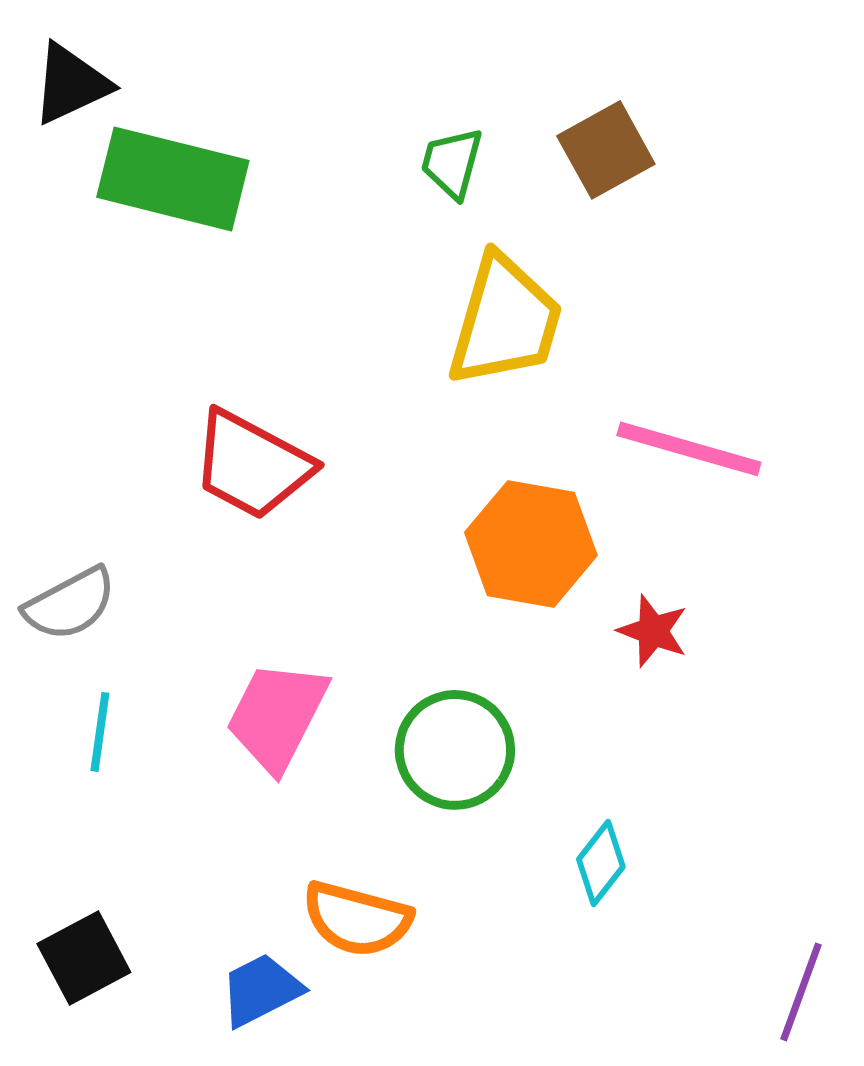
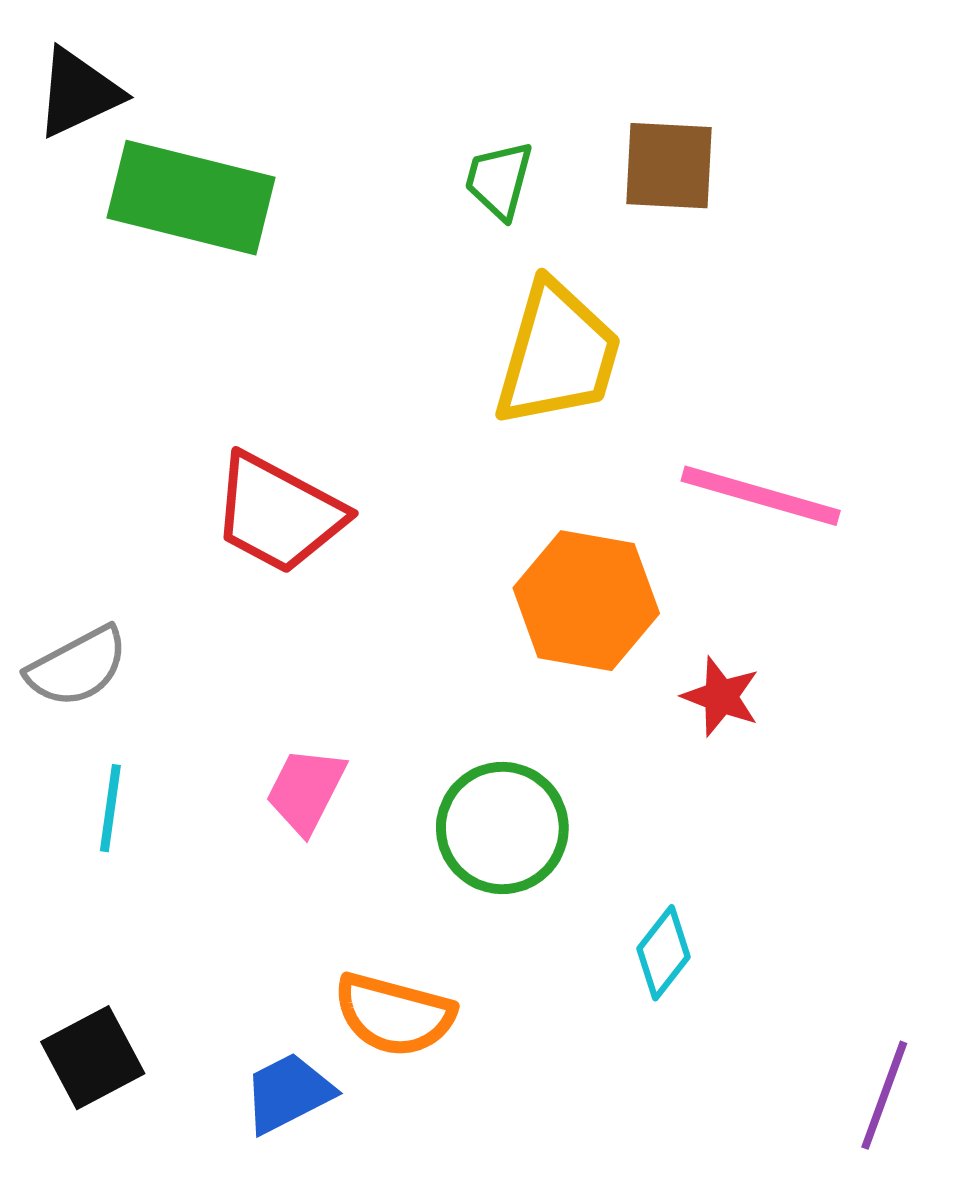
brown square: (606, 150) -> (669, 166), turned 32
pink trapezoid: (277, 716) -> (306, 790), size x0.7

